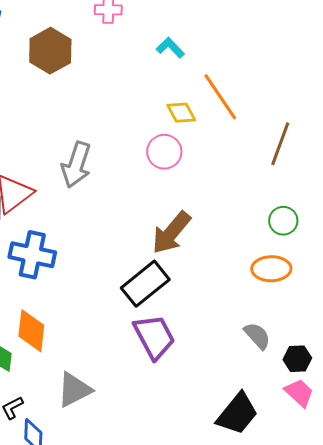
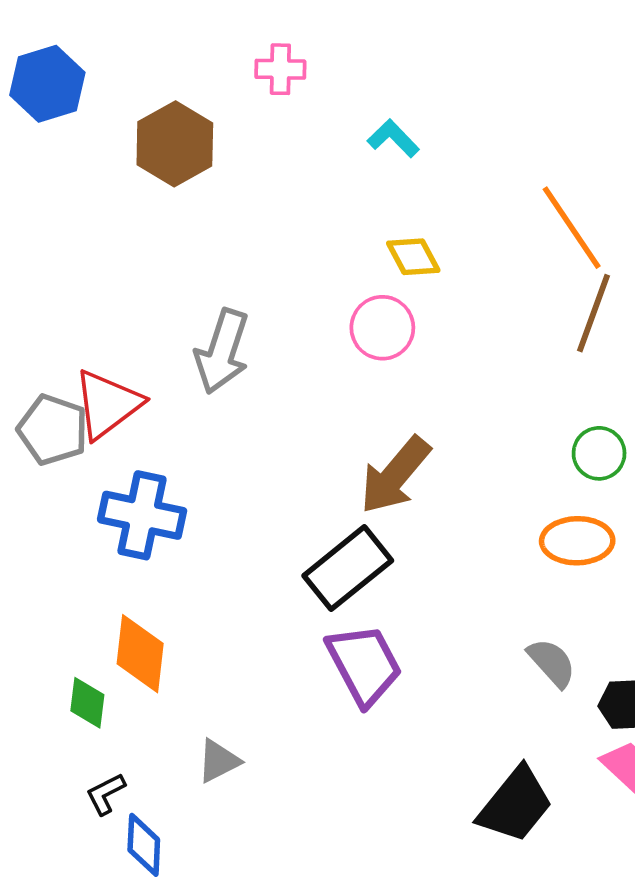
orange line: (220, 97) -> (572, 228), moved
gray triangle: (74, 390) -> (218, 761), size x0.7

